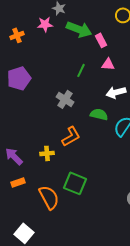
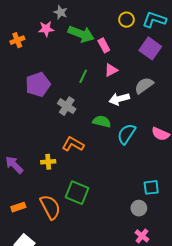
pink triangle: (108, 64) -> (111, 70), turned -32
purple pentagon: (19, 78) -> (38, 84), moved
orange L-shape: (71, 136) -> (73, 144), turned -120
orange rectangle: (18, 182) -> (18, 207), moved

